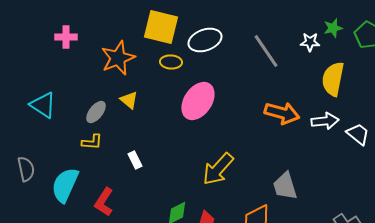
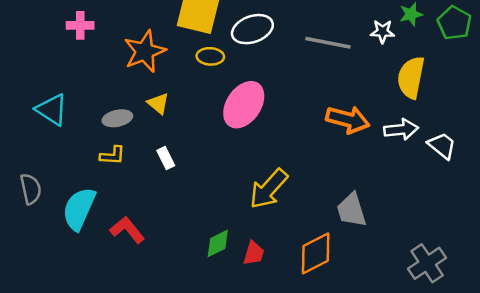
gray line: (266, 51) -> (328, 43), turned -45
gray ellipse: (96, 112) -> (117, 118), turned 40
white rectangle: (135, 160) -> (166, 158), moved
red L-shape: (104, 202) -> (127, 230), turned 108

